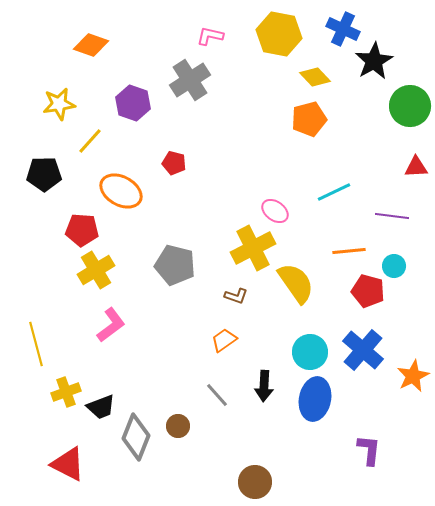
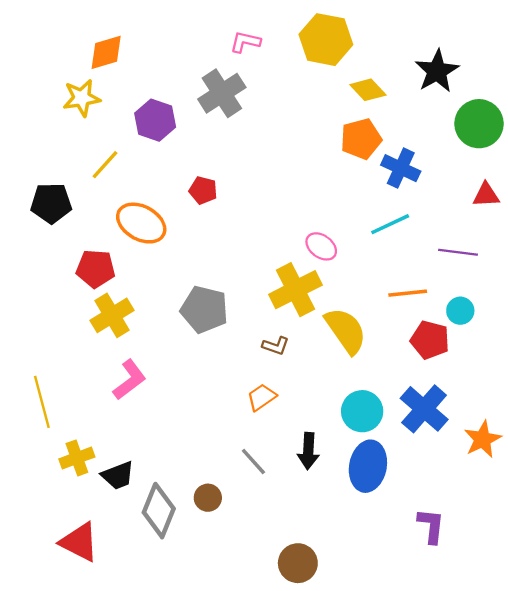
blue cross: (343, 29) -> (401, 168), moved
orange diamond: (91, 45) -> (106, 52), turned -36
yellow star: (59, 104) -> (82, 98), moved

